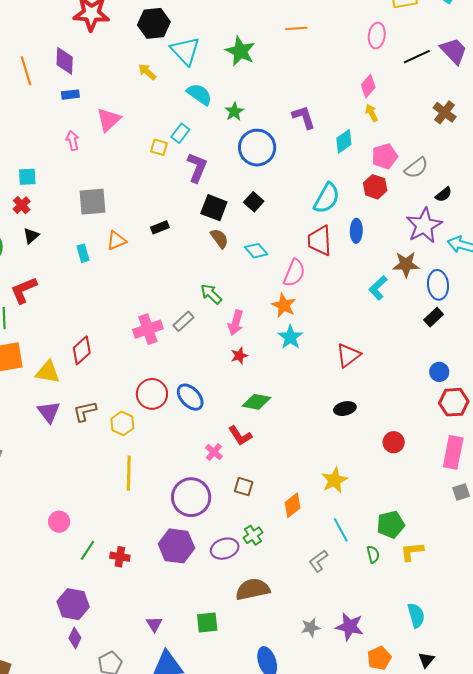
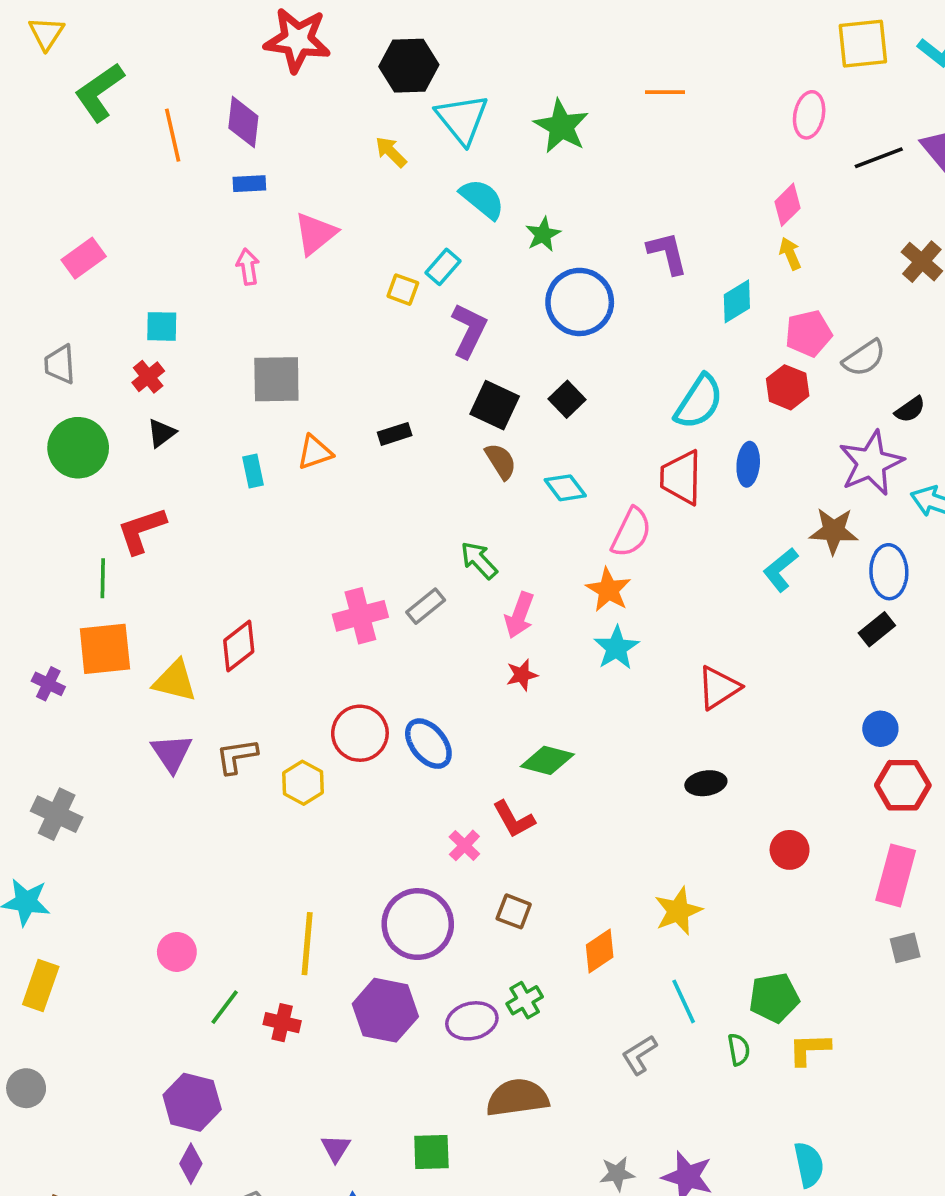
yellow line: (129, 473) -> (307, 944), moved

